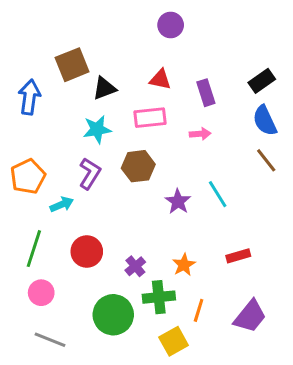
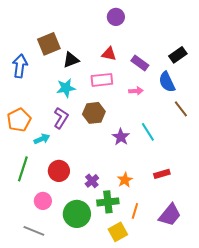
purple rectangle: (206, 93) -> (140, 63), turned -36
blue semicircle: (265, 121) -> (167, 82), moved
pink circle: (41, 293) -> (43, 201), moved

